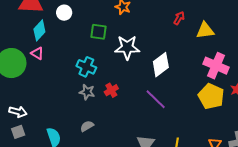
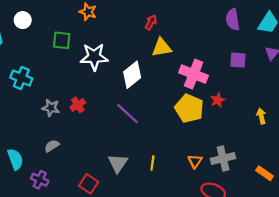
yellow triangle: (205, 30) -> (162, 48), moved
cyan cross: (86, 67) -> (21, 78), moved

